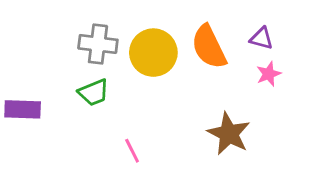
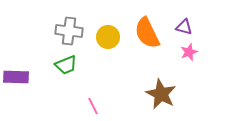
yellow circle: (153, 53) -> (108, 37), size x0.7

